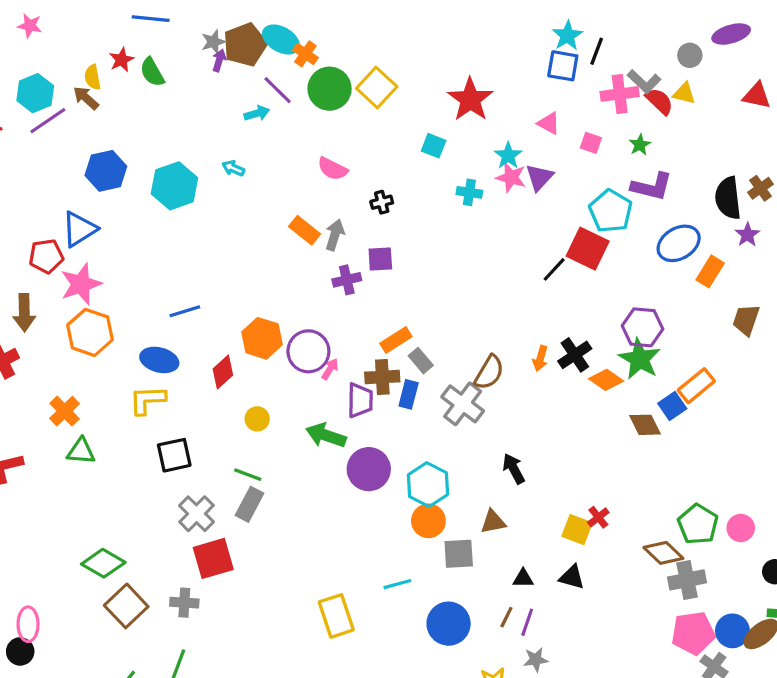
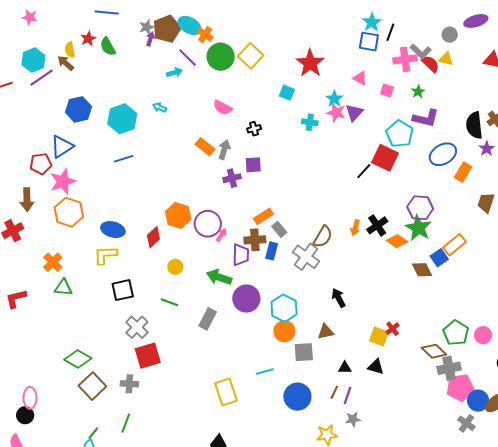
blue line: (185, 311) -> (124, 159), moved
gray rectangle: (250, 504) -> (208, 319), moved
pink pentagon: (693, 633) -> (460, 388), moved

